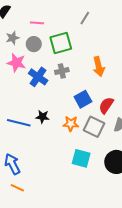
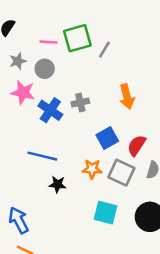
gray line: (85, 18) -> (104, 50), moved
green square: (61, 43) -> (77, 38), moved
black star: (43, 117) -> (57, 184), moved
blue line: (19, 123) -> (42, 156), moved

